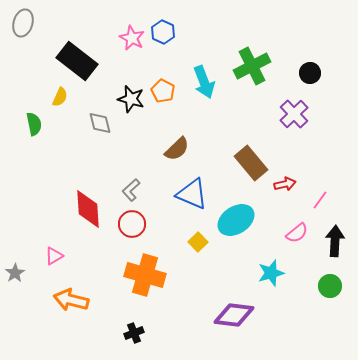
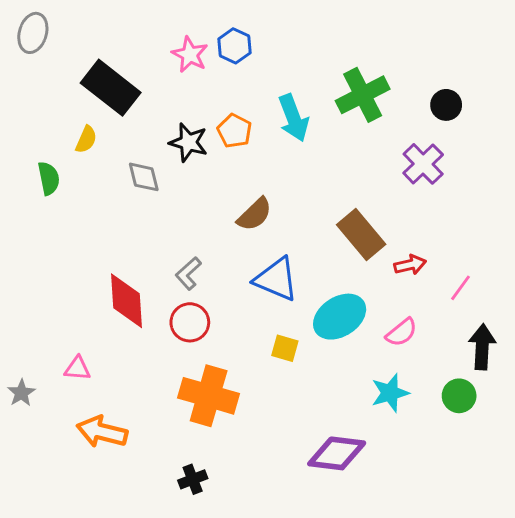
pink semicircle: (297, 233) -> (401, 332), moved
yellow square: (198, 242) -> (285, 348), turned -30
pink triangle: (54, 256) -> (78, 368), turned 36
green circle: (330, 286) -> (459, 396), moved

